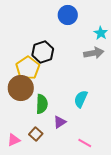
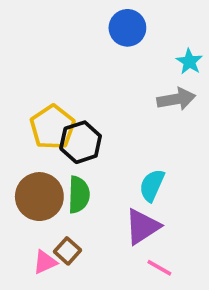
black hexagon: (43, 52) -> (81, 142), moved
brown circle: (21, 88) -> (39, 197), moved
purple triangle: (60, 122) -> (142, 227), moved, size x1.5
pink triangle: (14, 140) -> (45, 262), moved

